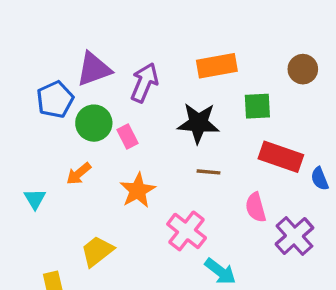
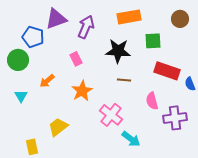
blue pentagon: (55, 99) -> (33, 37), turned -30
green circle: (94, 123) -> (18, 60), moved
purple cross: (294, 236) -> (175, 118), turned 35

